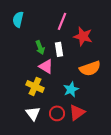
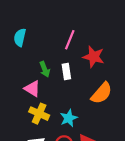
pink triangle: (46, 66) -> (32, 89), moved
orange semicircle: (90, 68) -> (102, 93), turned -30
cyan star: (71, 89) -> (69, 118), moved

